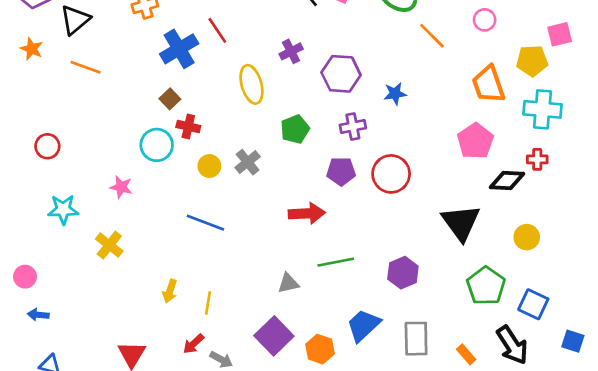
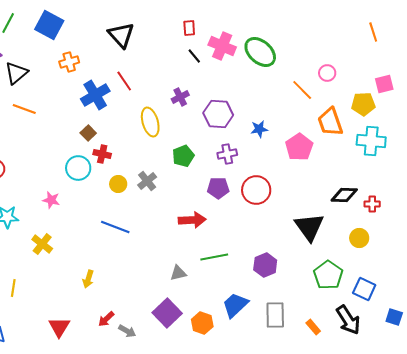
orange line: (432, 36) -> (302, 90), moved
pink pentagon: (475, 141) -> (299, 147), moved
red cross: (537, 159) -> (372, 204), moved
yellow line: (208, 303) -> (13, 288), moved

